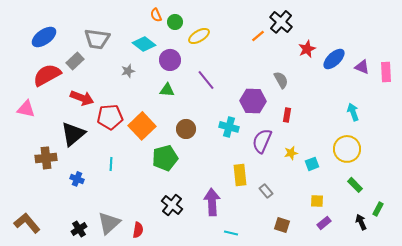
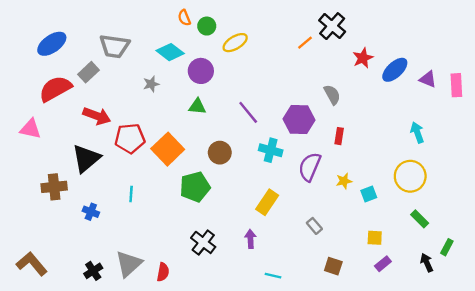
purple line: (206, 80) -> (248, 112), moved
yellow rectangle: (240, 175) -> (267, 202), moved, turned 40
purple arrow: (212, 202) -> (251, 239), size x0.6

